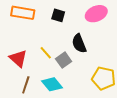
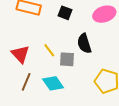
gray square: (64, 60) -> (67, 59), turned 35

